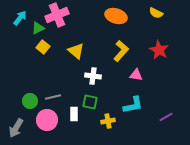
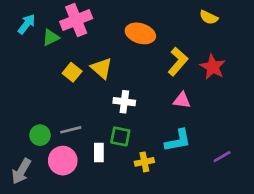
orange ellipse: (116, 16) -> (140, 33), moved
yellow square: (43, 47) -> (72, 72), moved
yellow L-shape: (121, 51) -> (178, 62), moved

